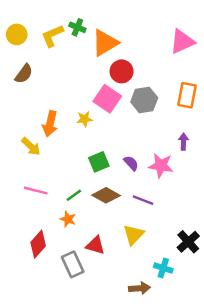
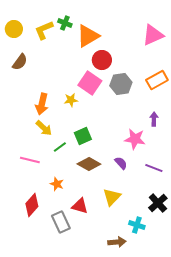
orange rectangle: (187, 95) -> (157, 80), turned 50
yellow arrow: (31, 146) -> (44, 128), moved
purple semicircle: (131, 163) -> (121, 163), moved
green line: (74, 195) -> (60, 147), moved
purple line: (143, 200) -> (154, 168), moved

